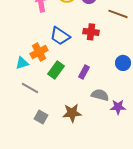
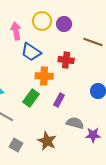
blue trapezoid: (60, 36) -> (31, 52), moved
orange cross: (39, 52) -> (44, 76), moved, turned 30
brown star: (72, 113) -> (47, 141), turned 30

